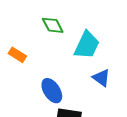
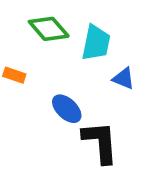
green diamond: (53, 25) -> (49, 29), size x1.4

